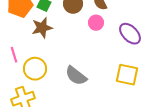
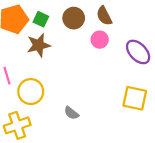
gray semicircle: (76, 76) -> (71, 113), moved, size x0.6

